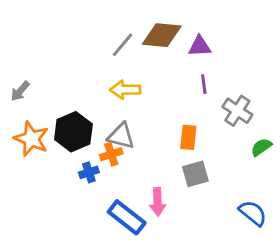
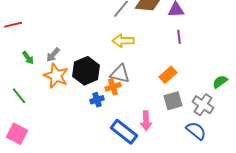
gray arrow: (20, 91) -> (53, 55), moved
gray cross: (237, 111) -> (203, 105), moved
orange rectangle: (188, 137) -> (168, 75), turned 42
blue semicircle: (253, 213) -> (196, 131), moved

